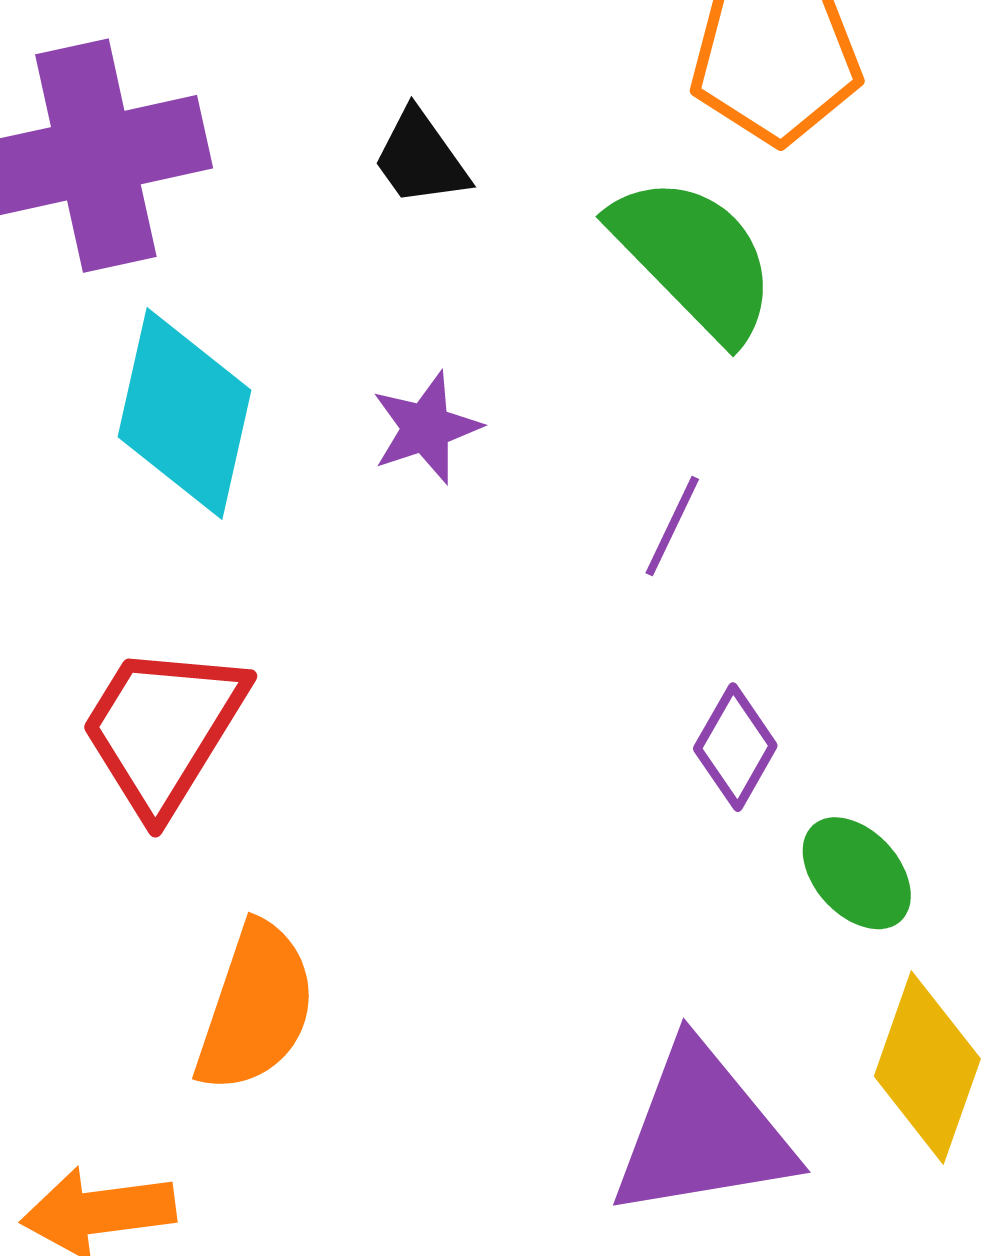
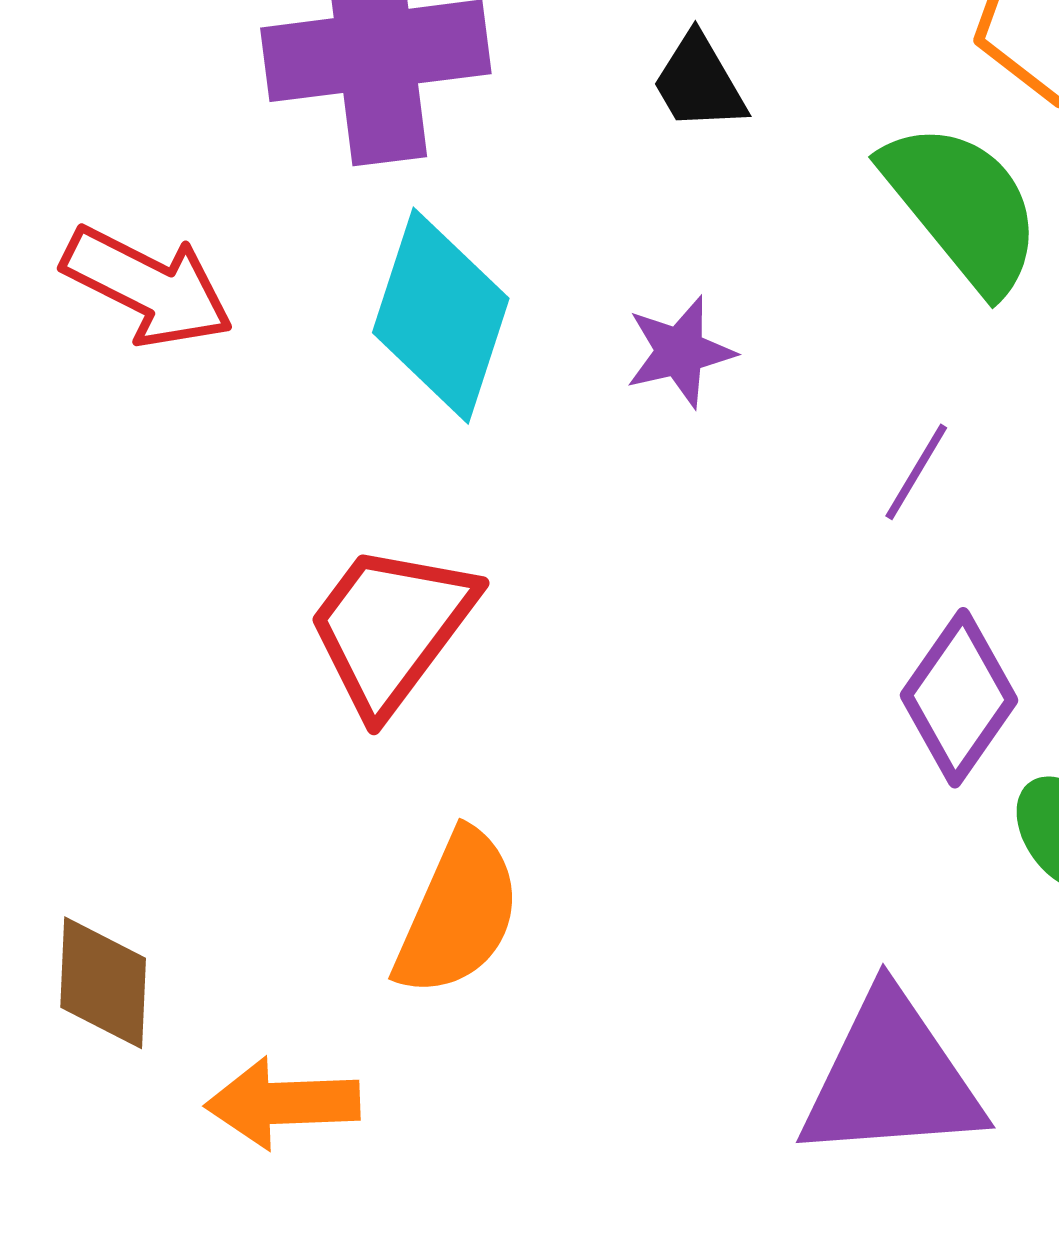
purple diamond: (735, 747) -> (959, 698), size x1.4

